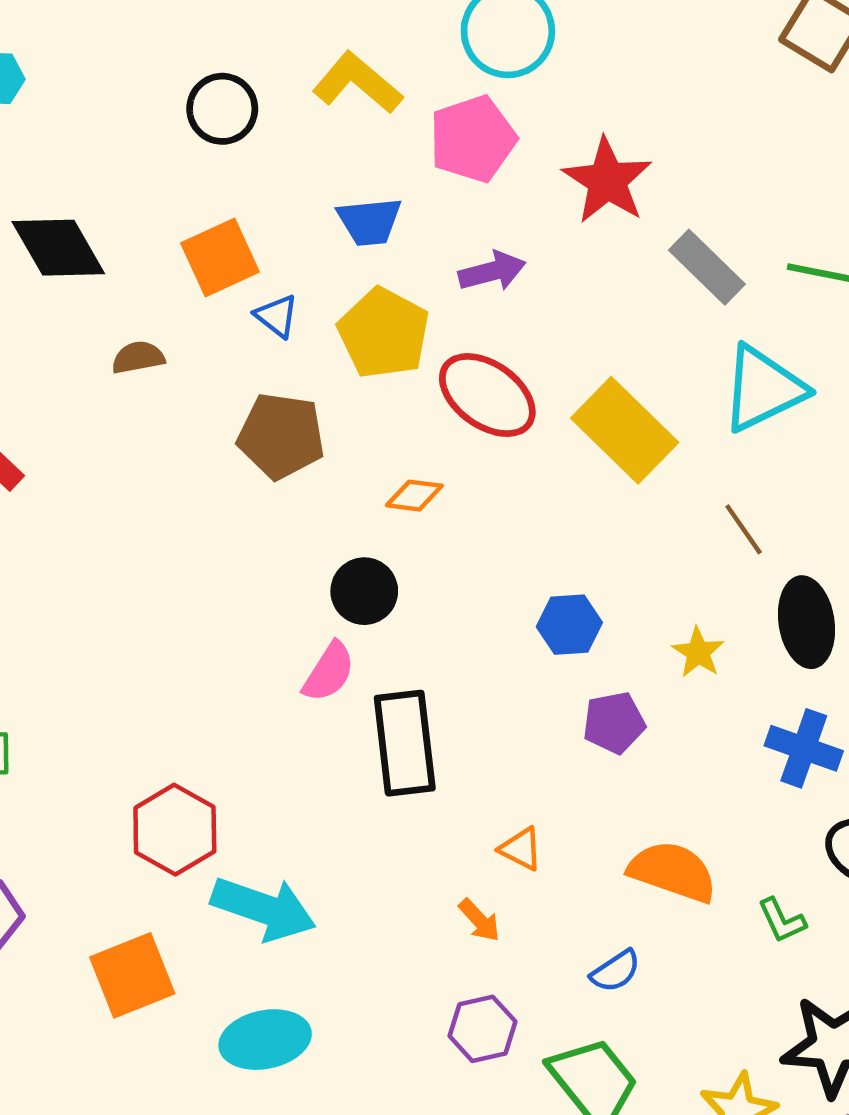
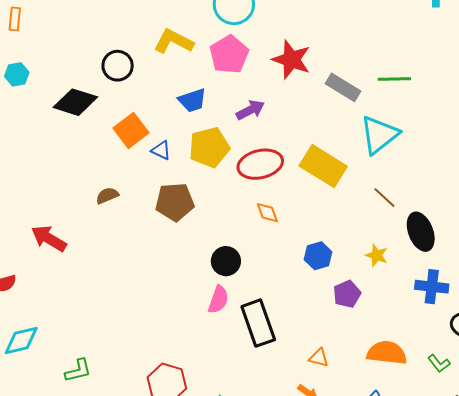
black diamond: (58, 248) -> (75, 102), moved, turned -30
yellow pentagon: (384, 333) -> (209, 147), turned -30
brown semicircle: (138, 357) -> (107, 196), moved
red ellipse: (487, 395) -> (260, 164), turned -36
orange diamond: (414, 496) -> (267, 213), moved, turned 75

